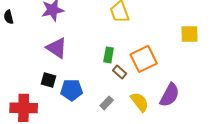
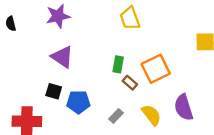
purple semicircle: (170, 95) -> (184, 107), turned 135

